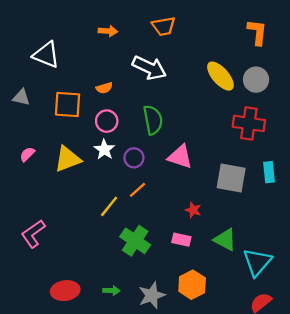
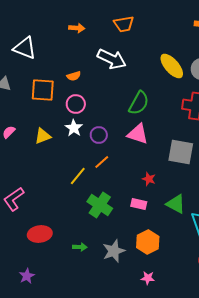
green semicircle: (153, 120) -> (139, 103), moved, turned 40
yellow triangle: (68, 159) -> (43, 136), size x0.7
red ellipse: (65, 291) -> (40, 234), moved

